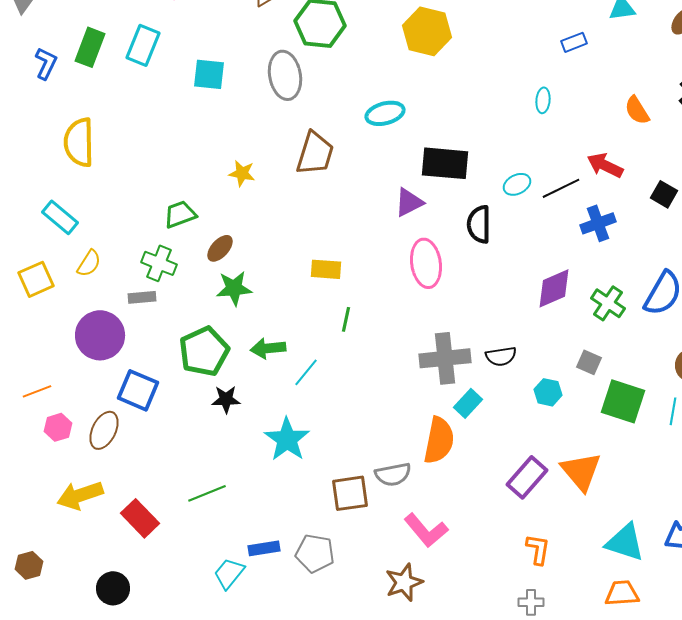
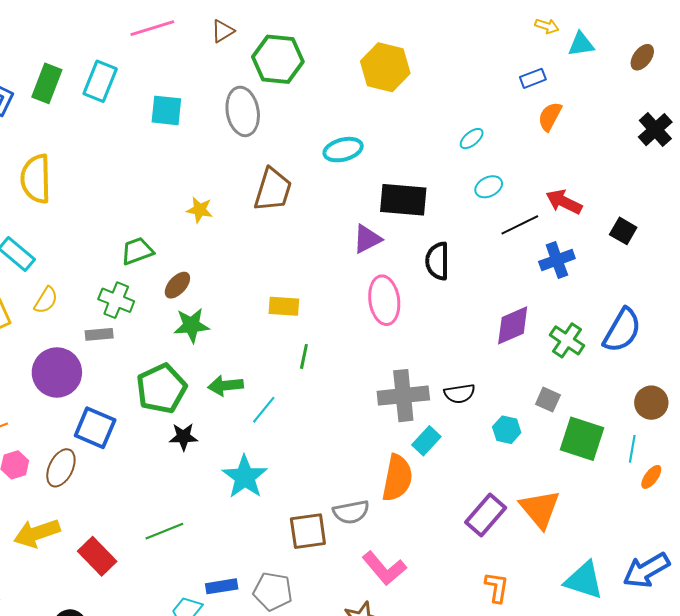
cyan ellipse: (543, 100) -> (472, 139), moved, turned 45
orange semicircle: (637, 110) -> (550, 116), moved, turned 60
cyan ellipse: (517, 184) -> (489, 187), moved

